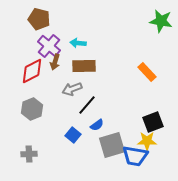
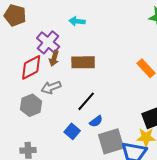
brown pentagon: (39, 19) -> (15, 15), moved
cyan arrow: (78, 43) -> (77, 21), moved
gray arrow: (72, 89) -> (51, 87), moved

